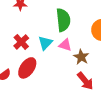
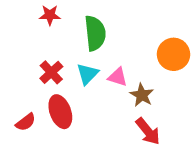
green semicircle: (63, 20) -> (95, 33), moved
red ellipse: (27, 68) -> (60, 112), turned -55

